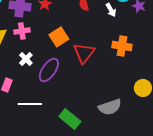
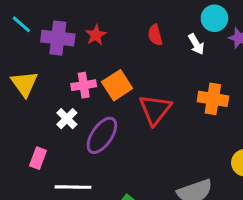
pink cross: (22, 31) -> (84, 85), moved

